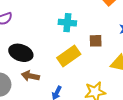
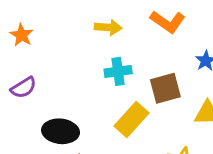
brown square: (96, 41) -> (165, 88), size x1.5

